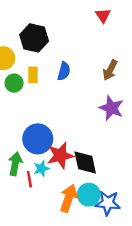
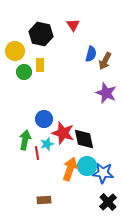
red triangle: (103, 15) -> (73, 25), moved
blue semicircle: (64, 71) -> (91, 54), moved
blue circle: (38, 139) -> (44, 119), size x0.7
red star: (60, 155) -> (63, 133), turned 30

